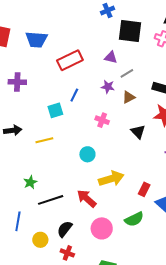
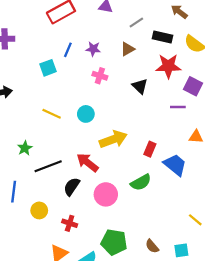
gray line: (127, 73) -> (136, 23), moved
purple star: (108, 87) -> (93, 49), moved
yellow line: (44, 140) -> (52, 114), moved, turned 42
black semicircle: (65, 229) -> (72, 187), moved

